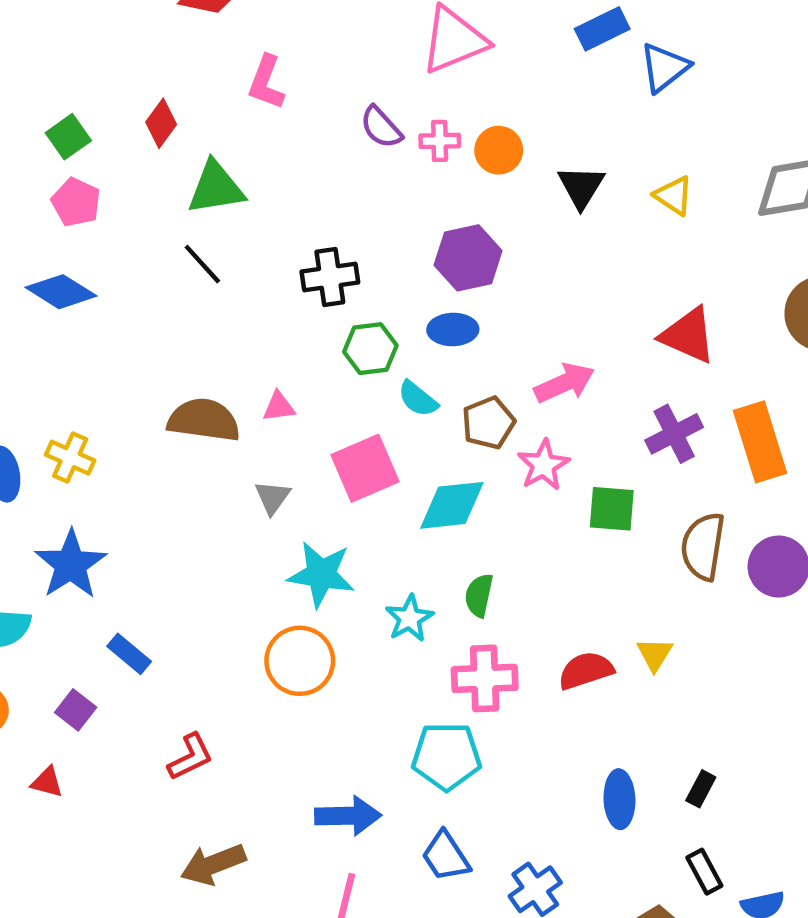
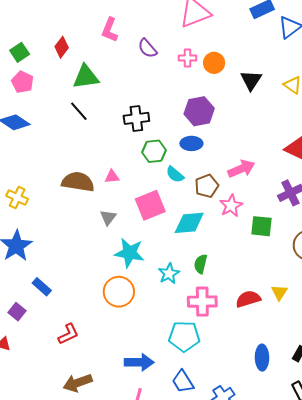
purple semicircle: (381, 127) -> (147, 48), moved

